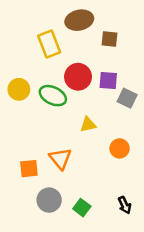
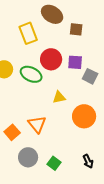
brown ellipse: (79, 20) -> (52, 14), turned 45
orange circle: (120, 148) -> (84, 116), size x1.5
orange square: (29, 169) -> (12, 132), turned -35

